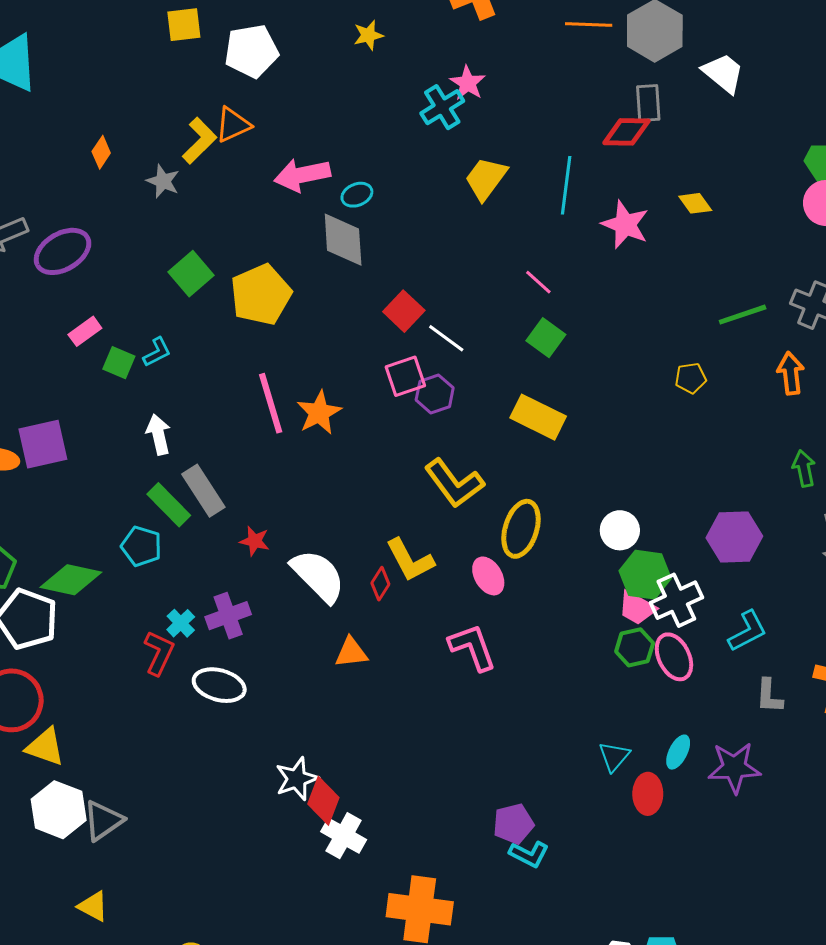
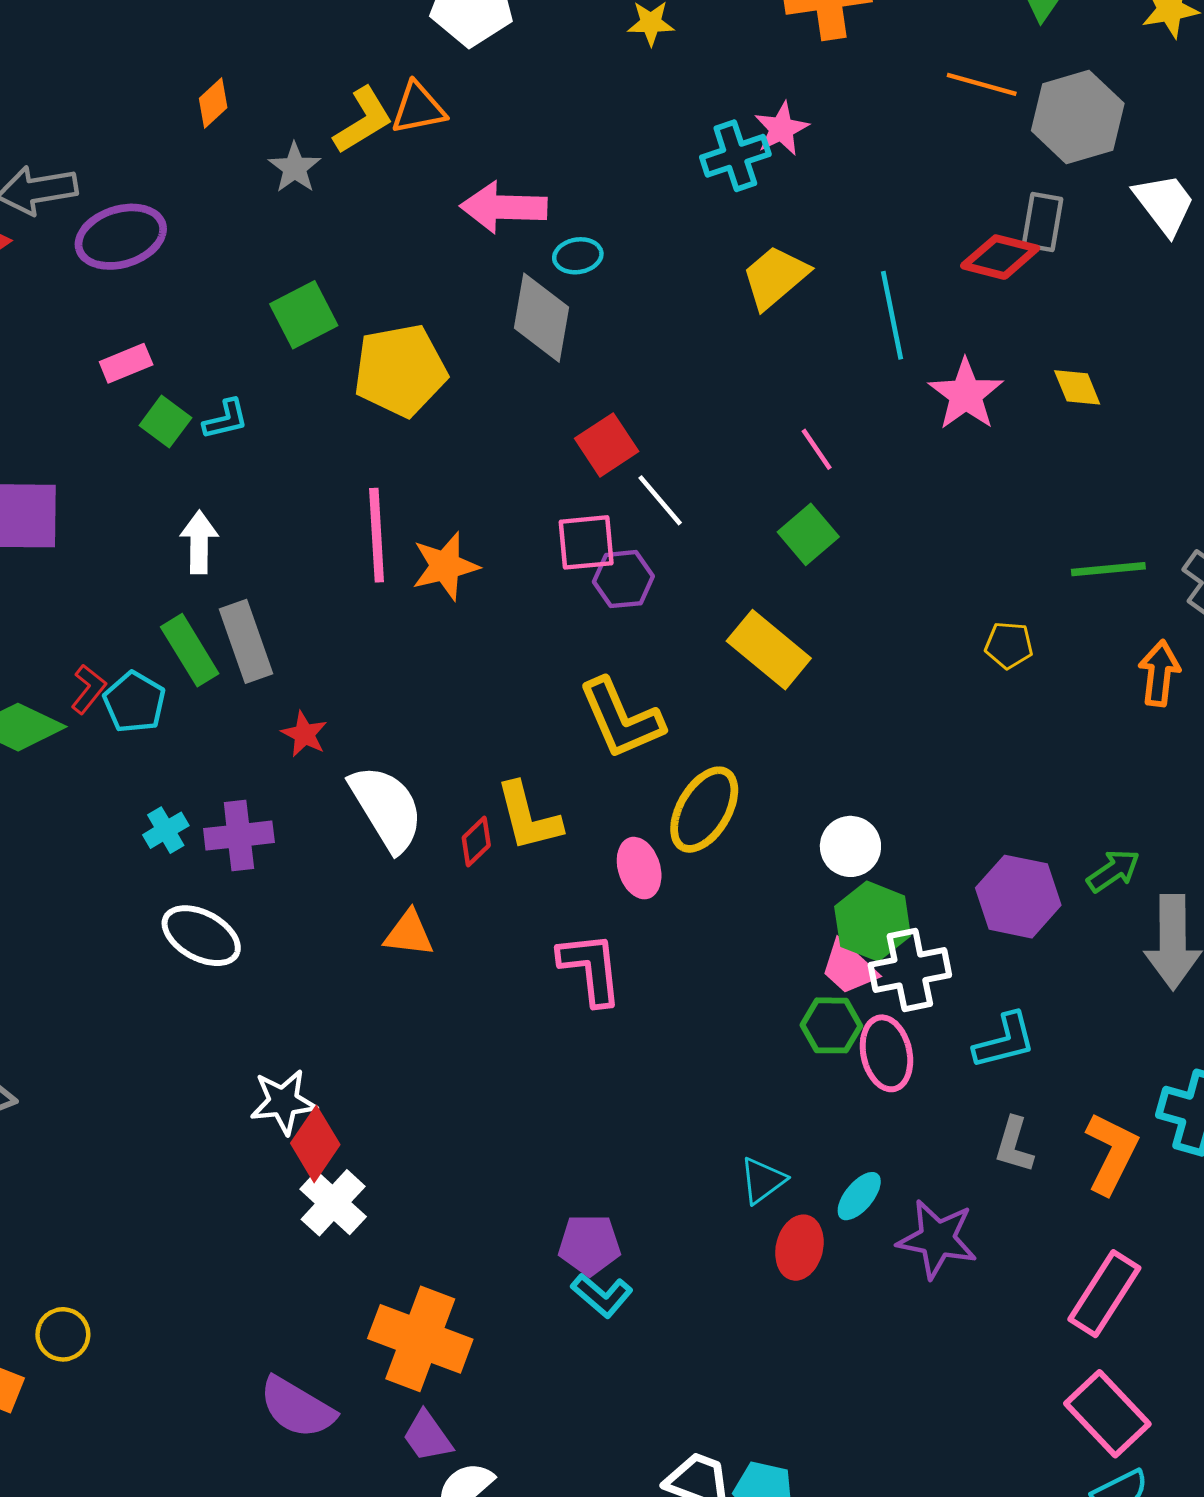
cyan line: (566, 185) -> (892, 315), turned -32
green arrow: (804, 468) -> (1113, 871), moved, turned 54
red L-shape: (159, 653) -> (88, 689), moved, size x0.7

